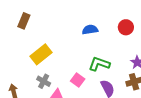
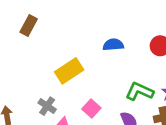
yellow rectangle: (41, 54) -> (69, 71), moved
green L-shape: (99, 64) -> (139, 91), moved

